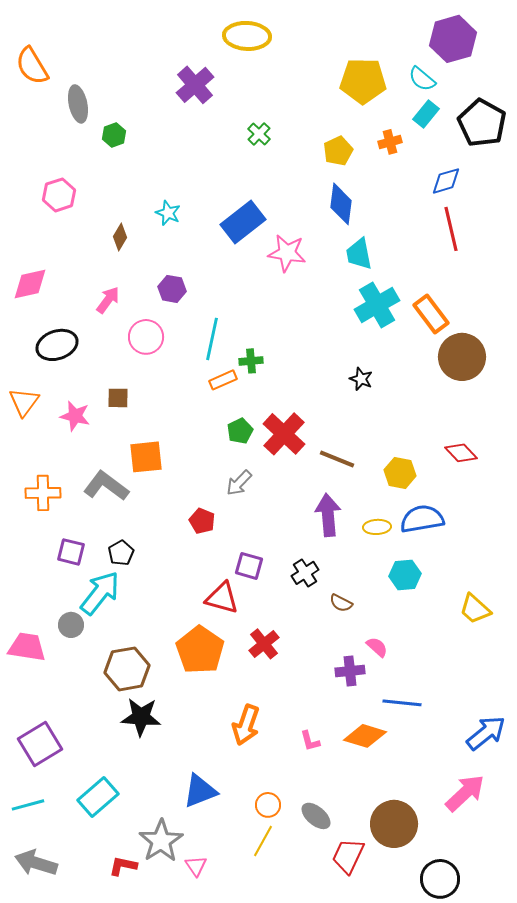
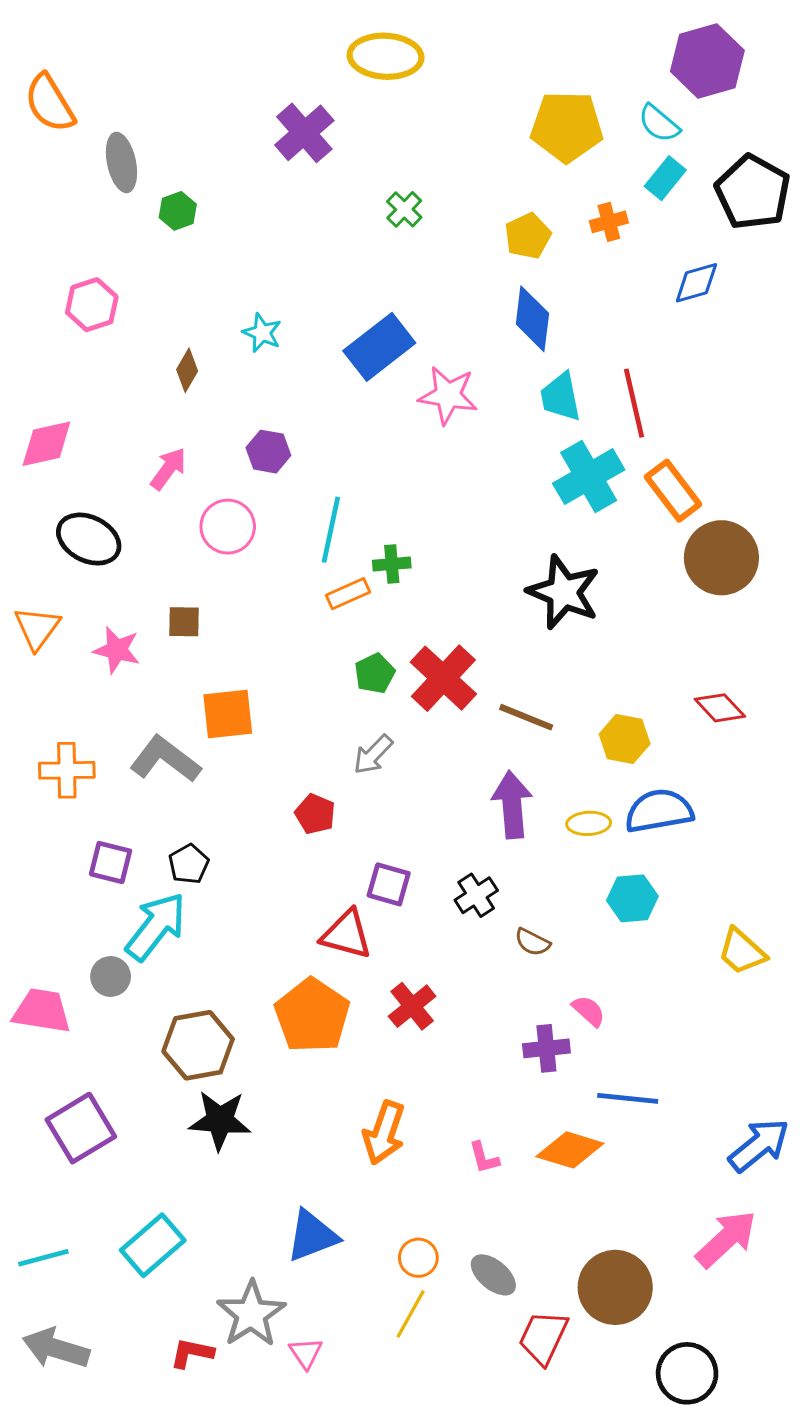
red line: (451, 229) -> (634, 403), moved
black ellipse: (57, 345) -> (89, 539), turned 45
black star: (361, 379) -> (564, 592), size x2.0
purple square: (40, 744) -> (81, 1128), moved

